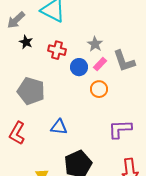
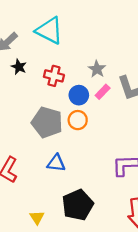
orange circle: (99, 89) -> (78, 120), moved
gray pentagon: (31, 91) -> (47, 122), moved

